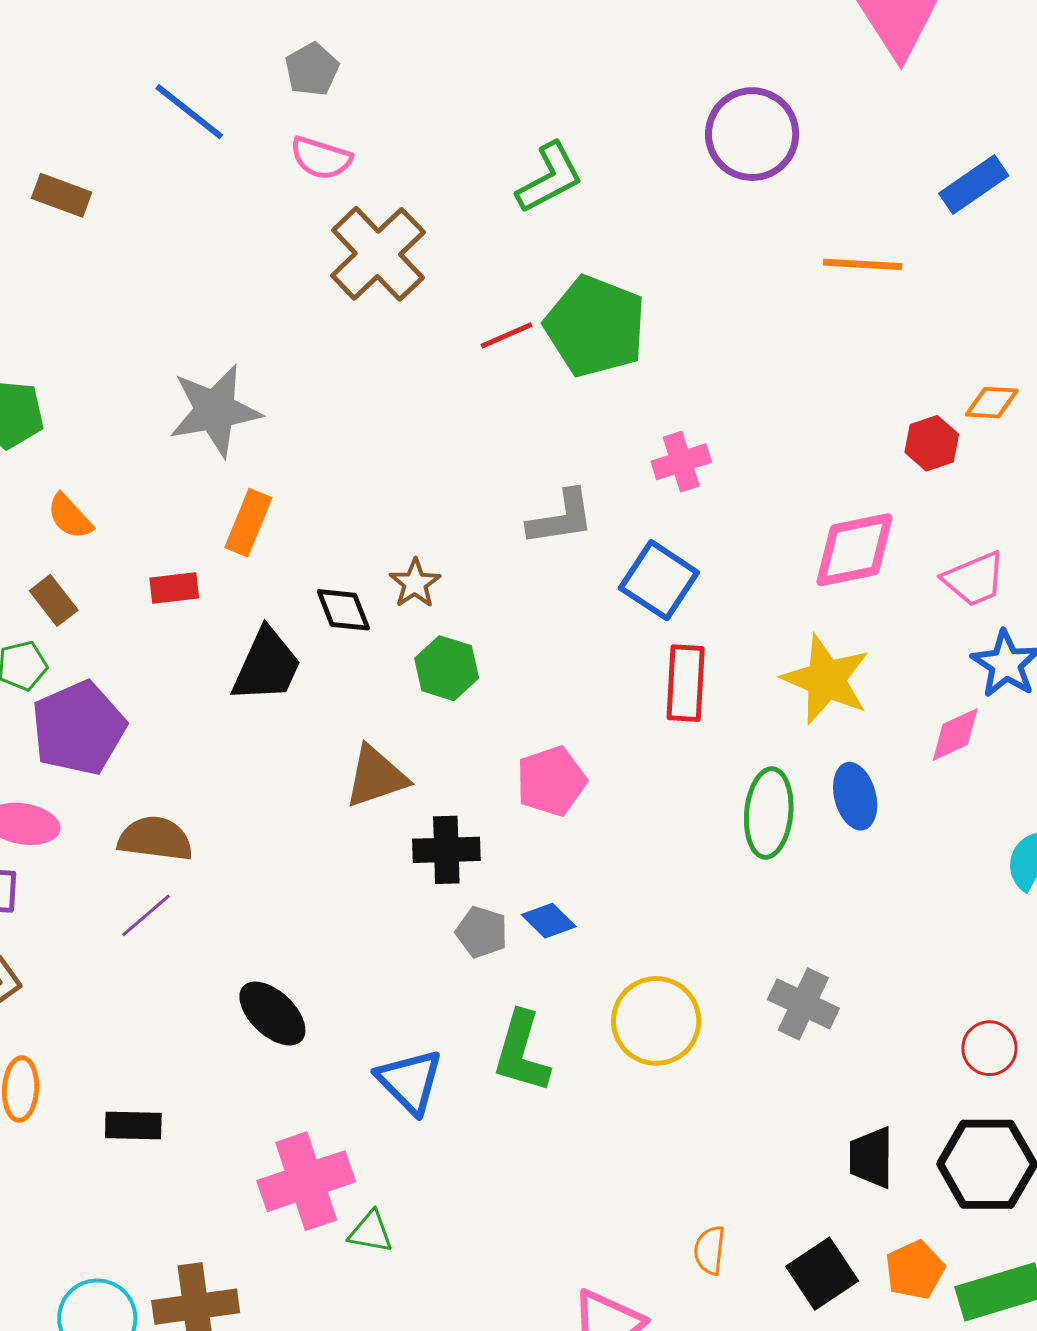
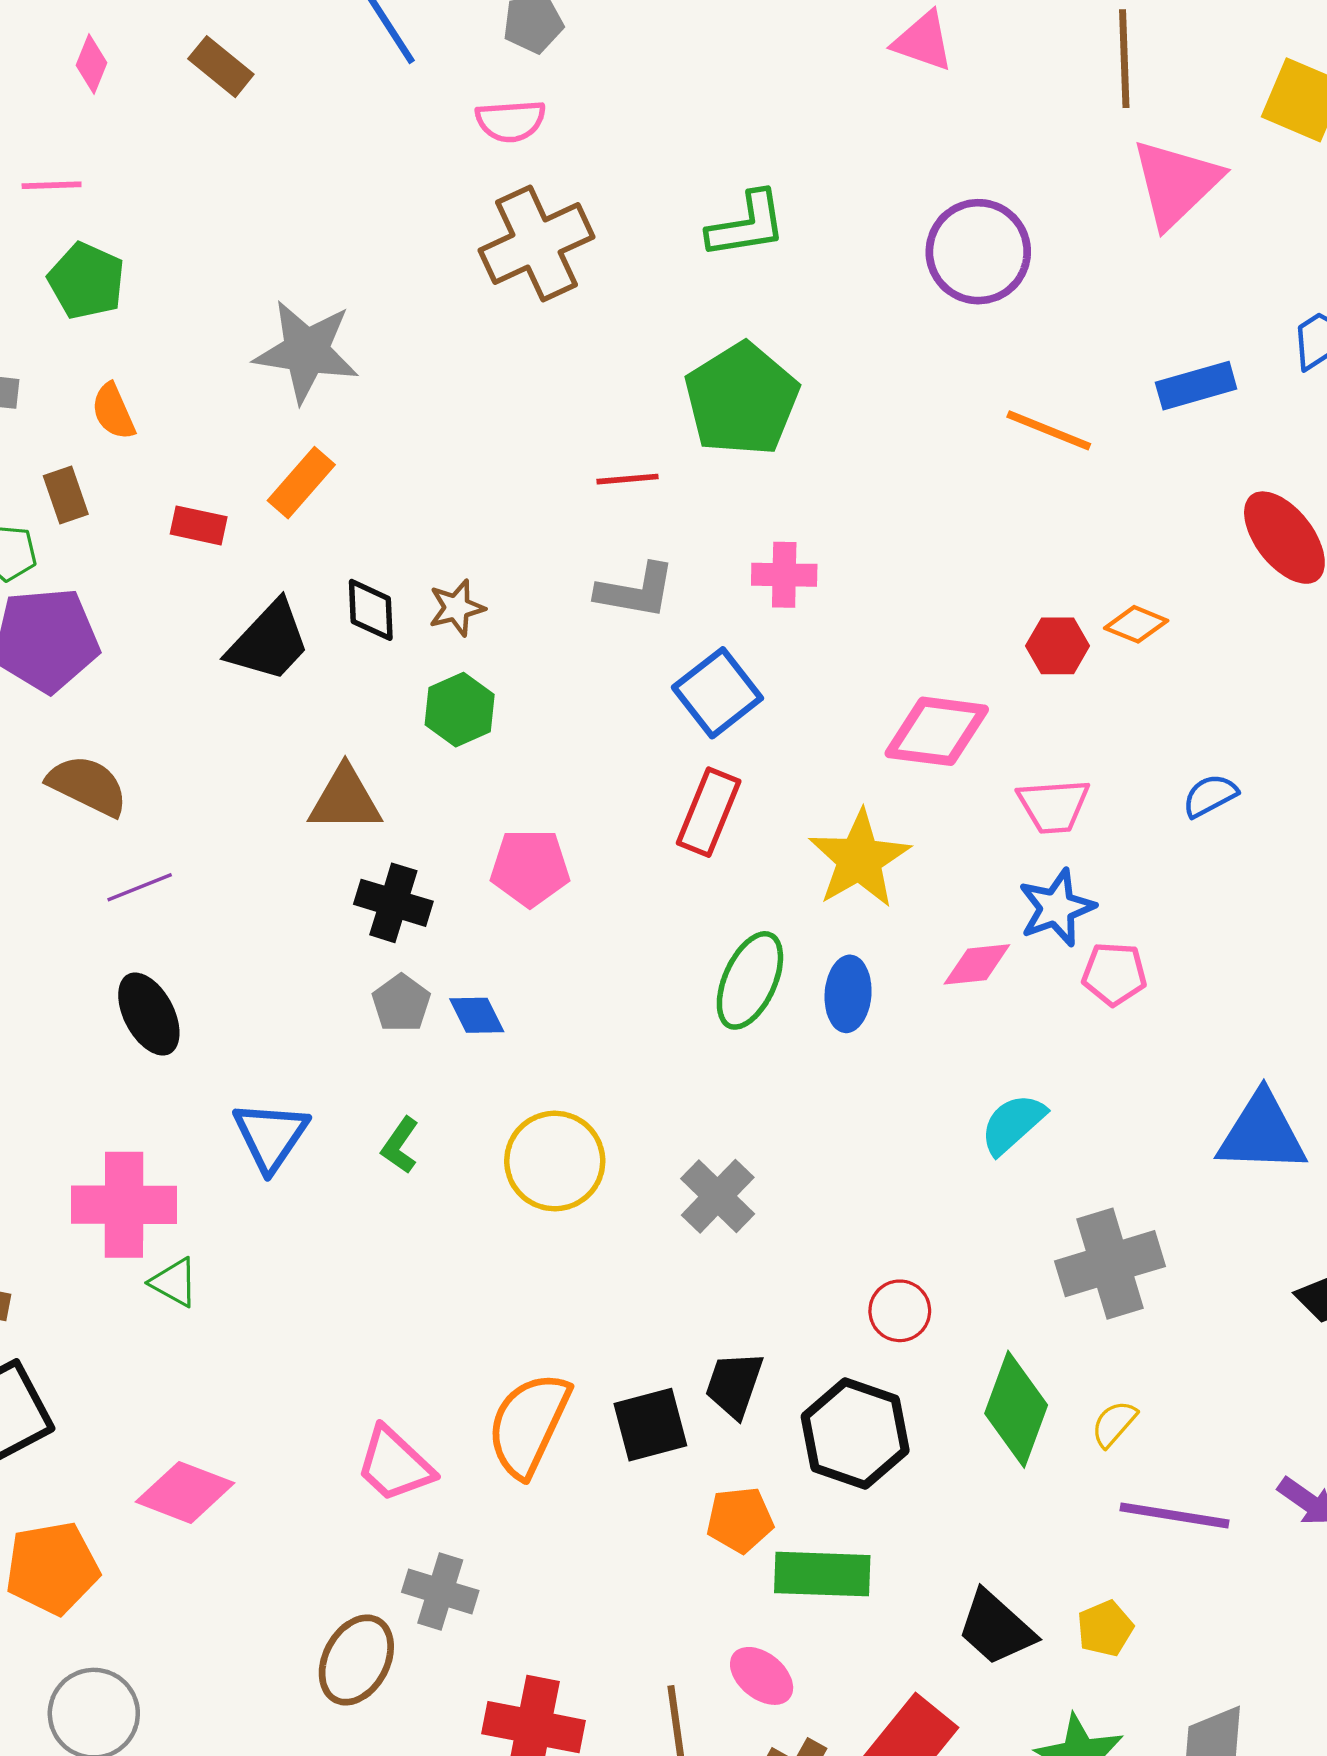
pink semicircle: (321, 158) -> (511, 121), turned -40
red line: (506, 335) -> (628, 479), moved
purple line: (146, 915) -> (140, 887), moved
green L-shape: (521, 1052) -> (400, 1145), size x0.6
orange semicircle: (710, 1250) -> (528, 1424), size x2.0
black square: (822, 1274) -> (650, 1425), moved

